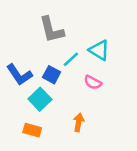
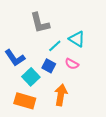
blue square: (52, 75) -> (49, 66), moved
orange arrow: (79, 122) -> (61, 95), size x1.5
orange rectangle: (32, 130) -> (25, 101), size x1.5

